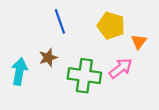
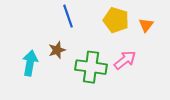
orange triangle: (139, 42) -> (146, 25), moved

